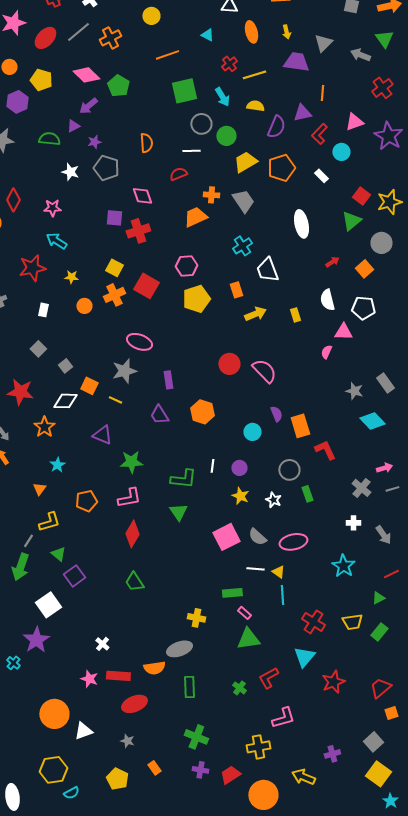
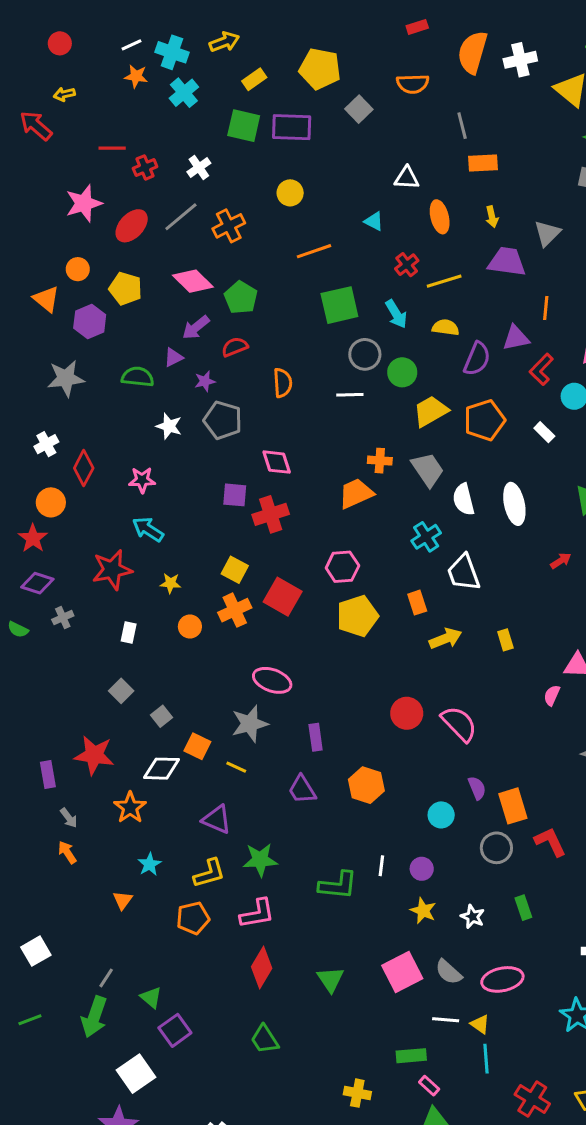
red semicircle: (178, 174) -> (235, 347), moved
white semicircle: (327, 300) -> (464, 499), moved
gray circle: (289, 470) -> (496, 848), moved
green triangle: (178, 512) -> (330, 979), moved
yellow L-shape: (49, 522) -> (209, 873), moved

